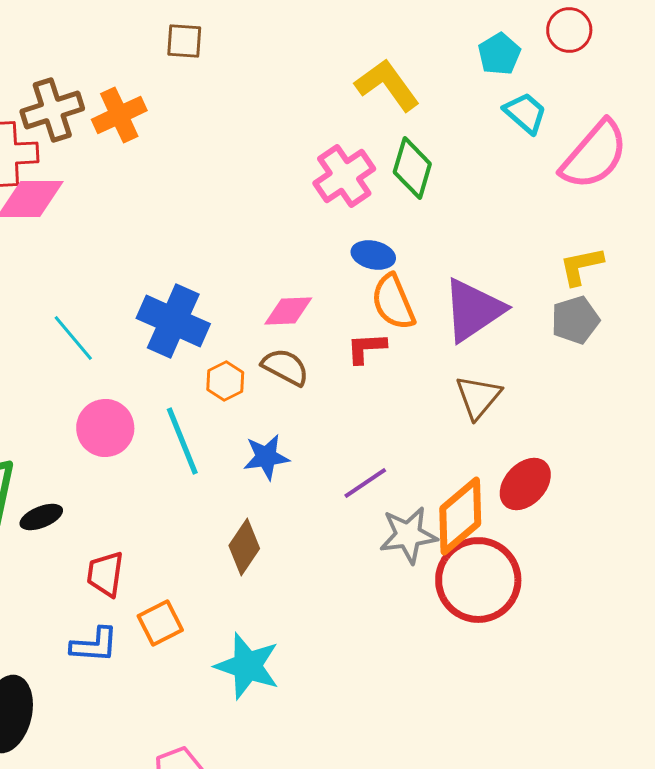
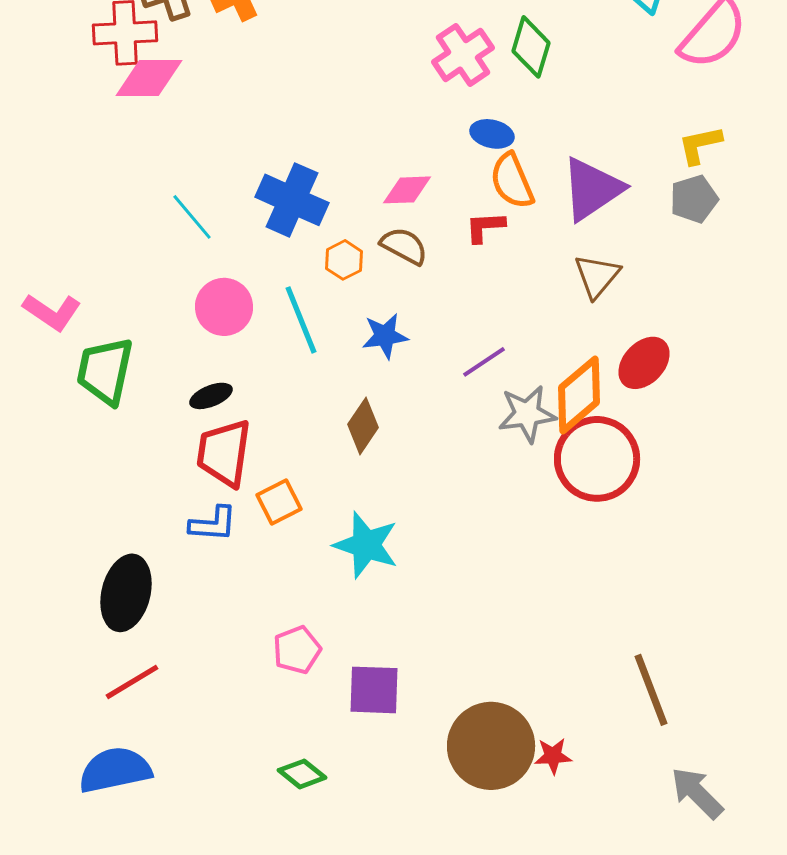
black ellipse: (41, 517) -> (211, 396), moved
red trapezoid: (105, 574) -> (224, 453), size x1.5

